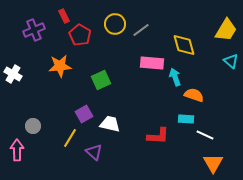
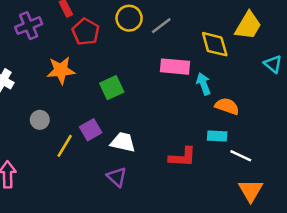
yellow trapezoid: (226, 30) -> (248, 26), moved
gray circle: (33, 126) -> (40, 120), moved
yellow line: (70, 138) -> (65, 146), moved
purple triangle: (94, 152) -> (117, 177), moved

